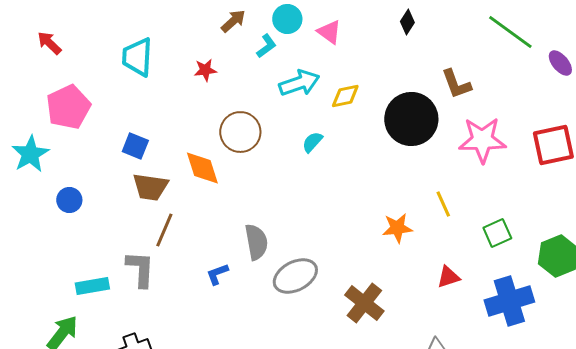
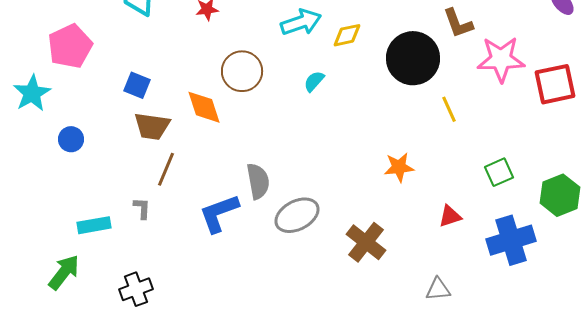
pink star: (482, 140) -> (501, 59), moved
yellow line: (443, 204) -> (449, 109), moved
gray L-shape: (140, 269) -> (142, 208), size x0.6
blue L-shape: (217, 274) -> (219, 213), size x1.8

